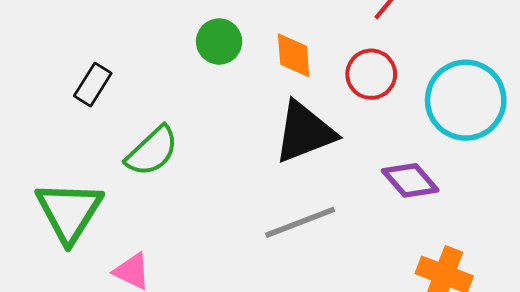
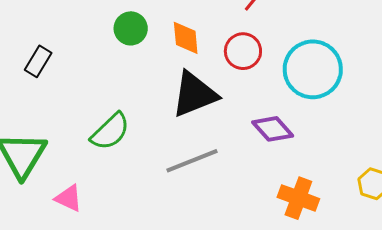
green semicircle: (152, 151) -> (110, 132), moved

